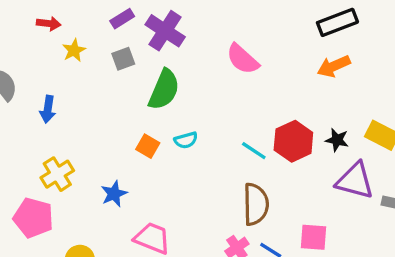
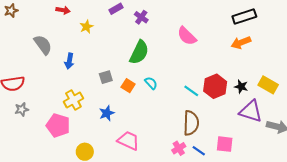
red arrow: (49, 24) -> (63, 10), moved
purple cross: (165, 31) -> (141, 17), size x0.6
gray square: (123, 59) -> (106, 77), moved
cyan semicircle: (186, 140) -> (151, 83), turned -120

